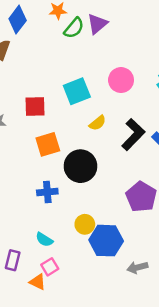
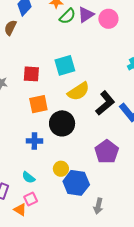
pink circle: (121, 80) -> (108, 19), moved
yellow semicircle: (98, 123) -> (78, 91), size x1.6
gray arrow: (137, 267) -> (98, 206), turned -70

